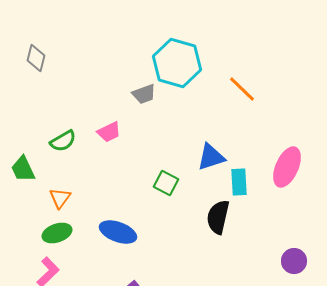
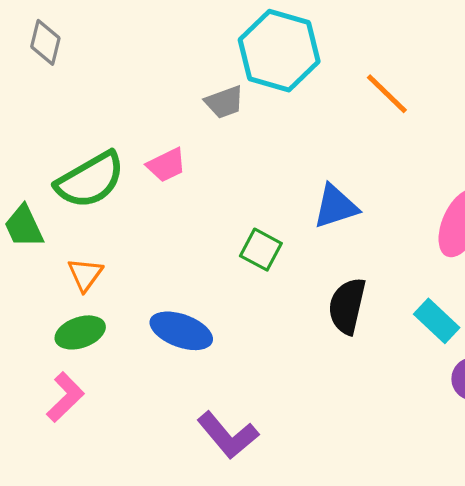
green semicircle: (63, 141) -> (90, 180), size x1.6
cyan rectangle: (239, 182) -> (437, 321), moved, turned -44

